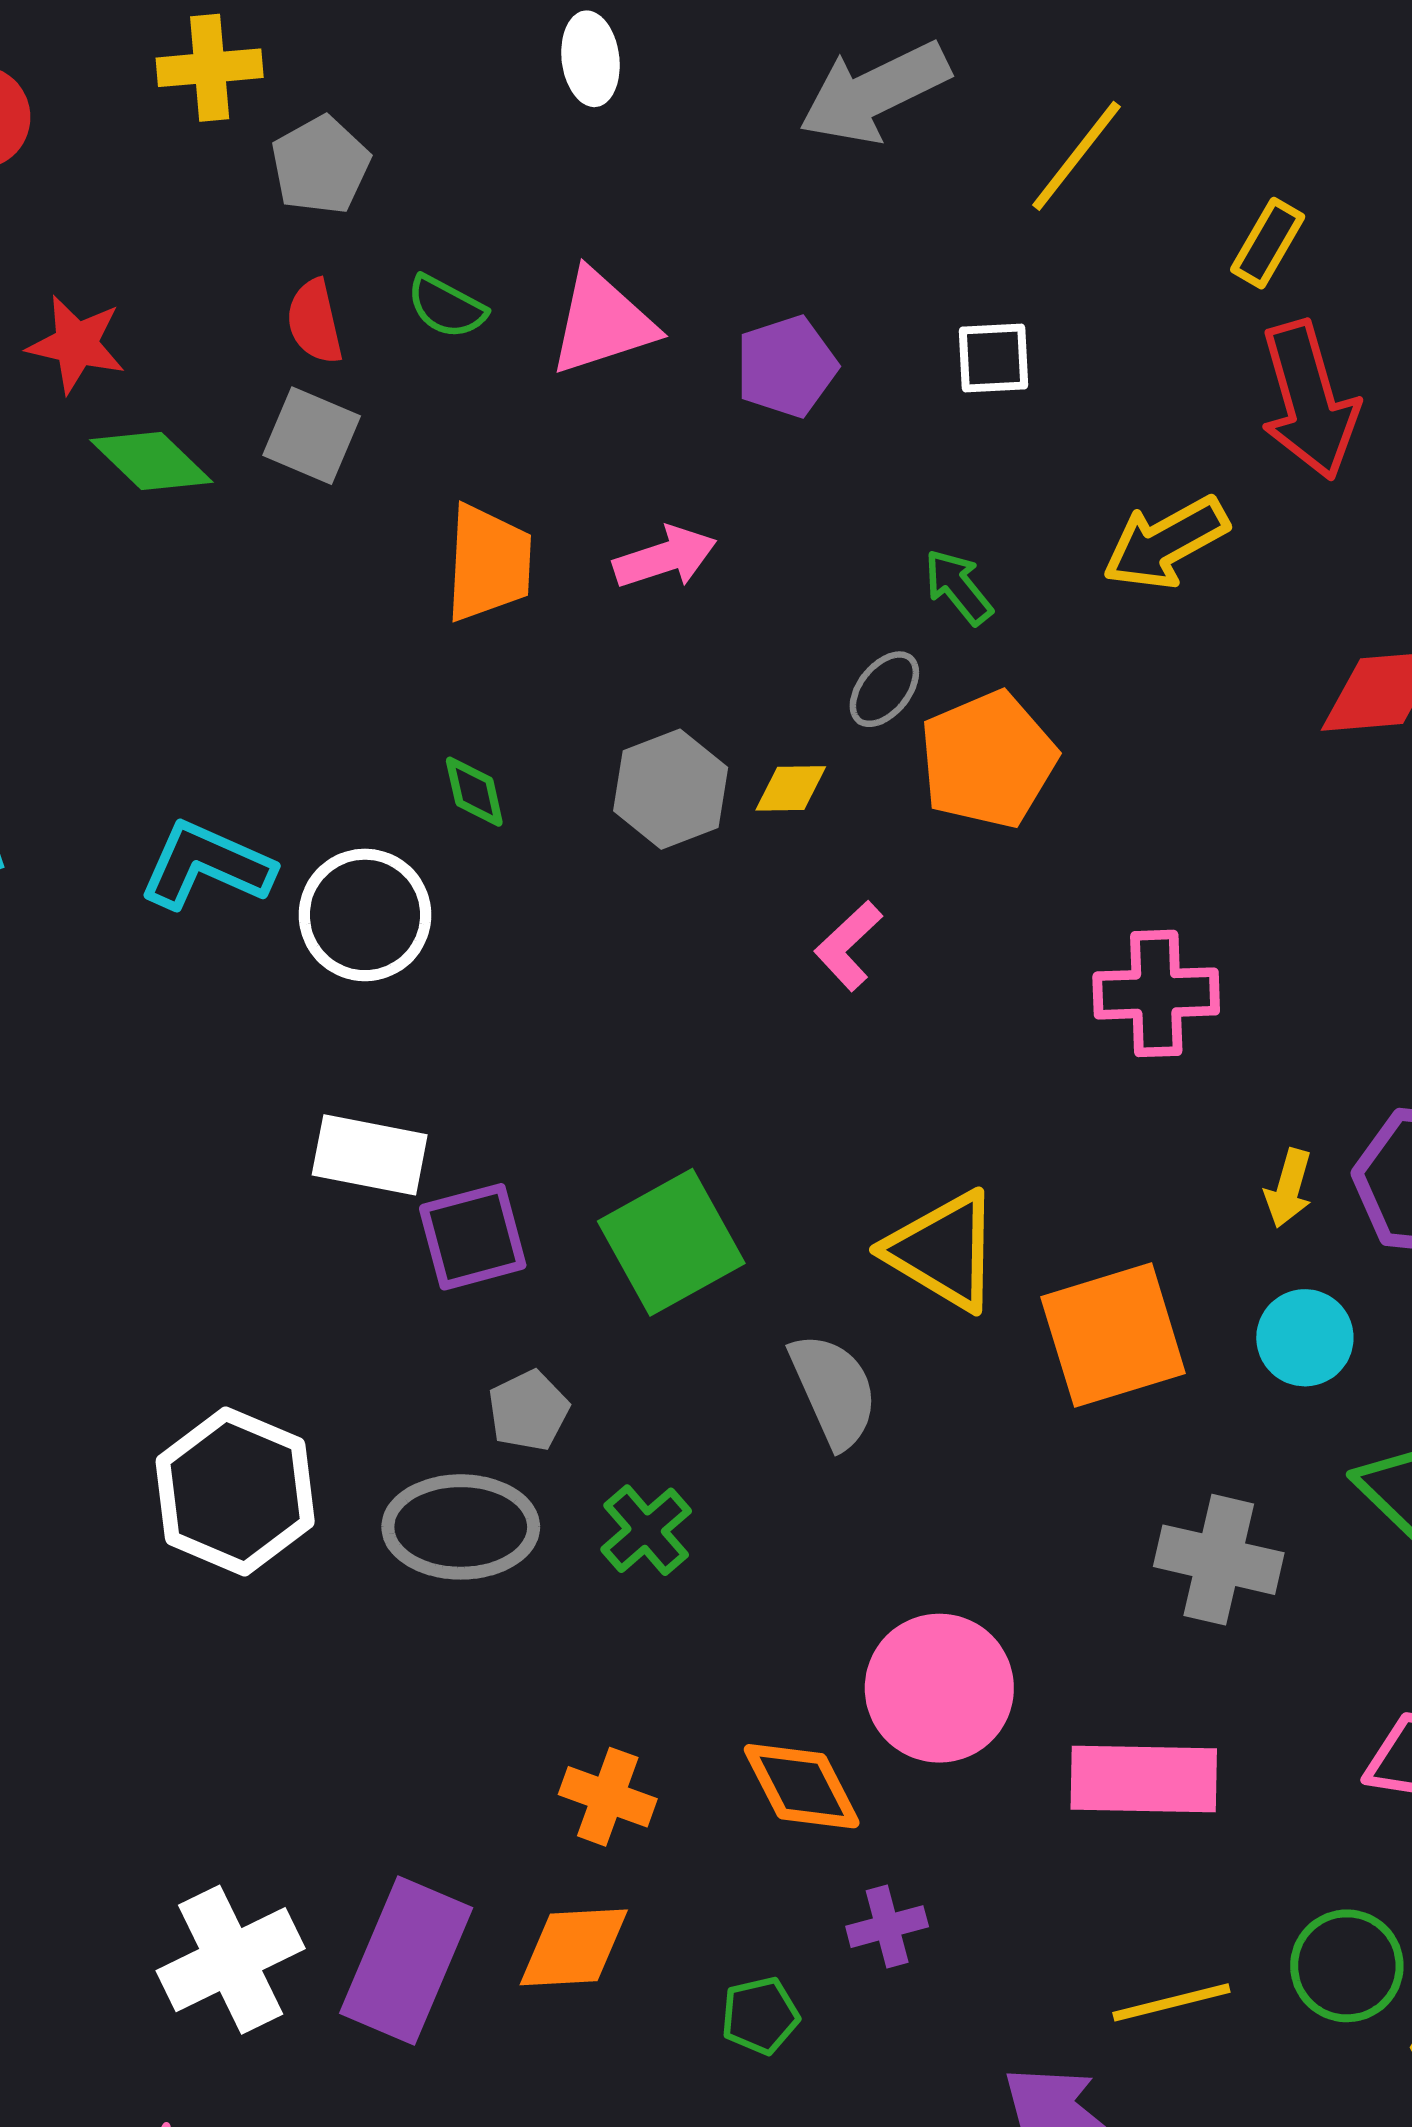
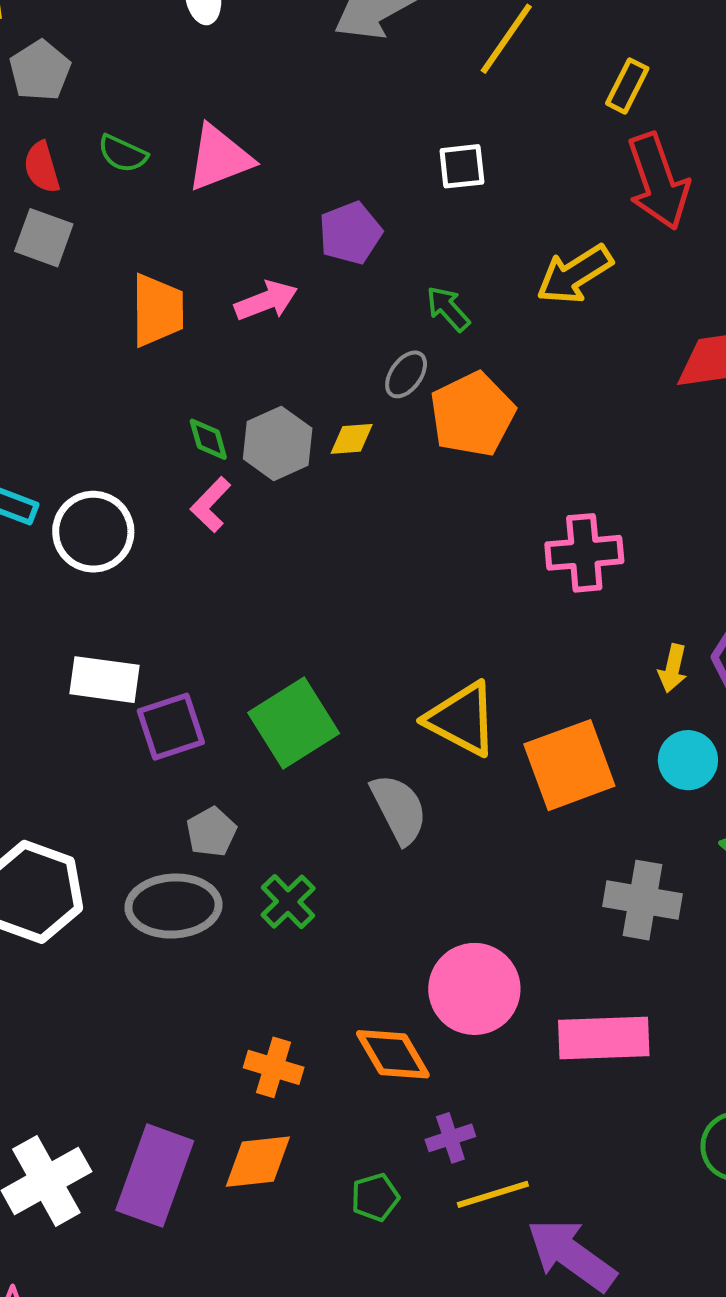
purple pentagon: (786, 366) -> (350, 233), moved
green diamond: (474, 792) -> (208, 439), moved
pink L-shape: (848, 946) -> (211, 505), moved
yellow line: (1171, 2002) -> (493, 1194), moved

